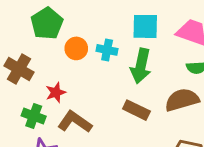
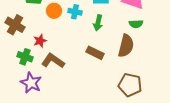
green arrow: (141, 66) -> (98, 23), size x0.7
brown semicircle: (182, 100) -> (126, 46), turned 120

